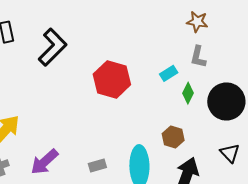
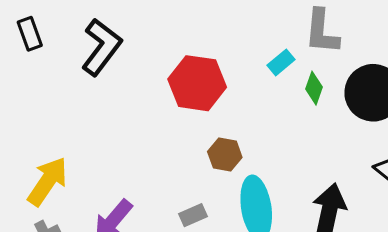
gray L-shape: (198, 57) -> (322, 32), size x1.4
brown hexagon: (173, 137) -> (225, 154), moved

